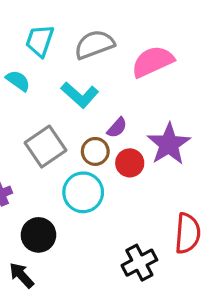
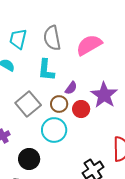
gray semicircle: (94, 45) -> (52, 38), turned -75
cyan L-shape: (80, 95) -> (46, 70), turned 60

